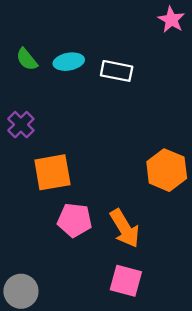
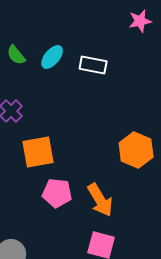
pink star: (171, 20) -> (140, 21), turned 30
cyan ellipse: (69, 62) -> (52, 57), turned -40

